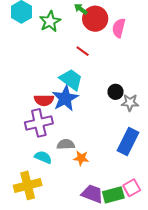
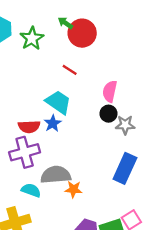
pink semicircle: (119, 28) -> (110, 91), moved
blue star: (65, 98) -> (53, 123), size x0.6
gray semicircle: (66, 144) -> (56, 175), size x1.5

